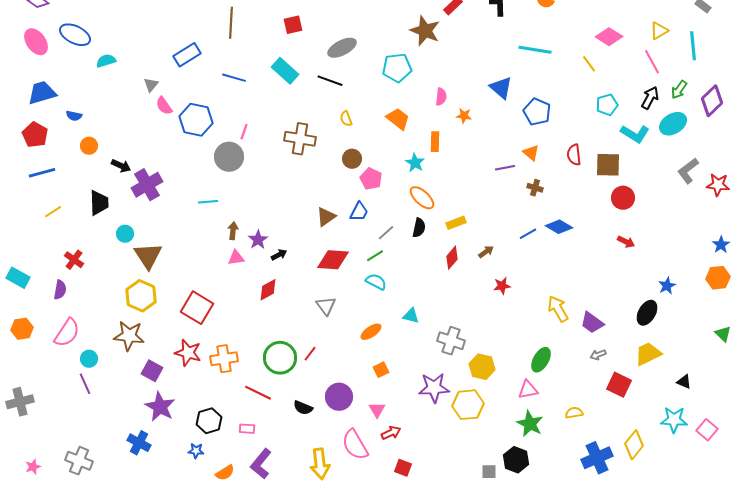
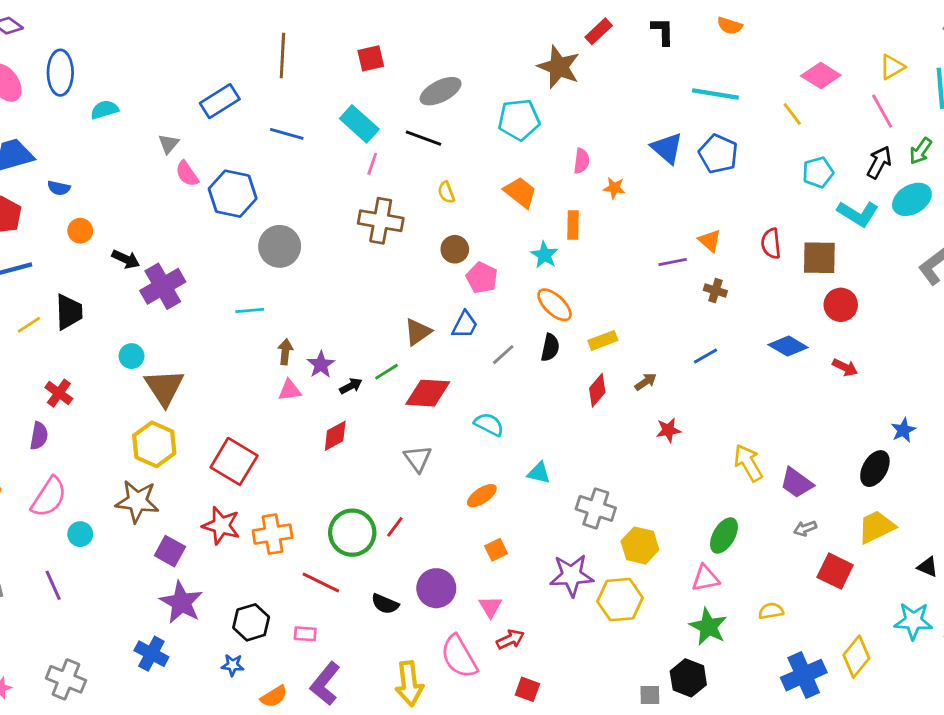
blue ellipse: (75, 35) -> (60, 73), turned 64
blue pentagon: (537, 112) -> (718, 154), moved
pink line: (244, 132) -> (372, 164), moved
black trapezoid: (99, 203) -> (69, 312), moved
blue diamond: (559, 227) -> (788, 346), moved
green line: (375, 256) -> (386, 372), moved
purple line: (85, 384) -> (53, 585), moved

